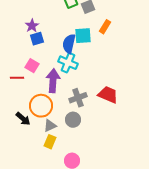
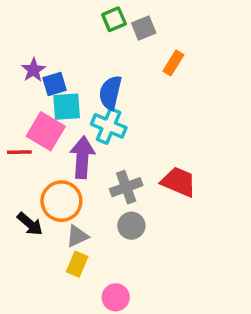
purple star: (32, 26) -> (33, 70), moved
cyan square: (83, 36) -> (67, 107), moved
pink square: (32, 66) -> (46, 131), size x1.5
gray circle: (73, 120) -> (131, 226), moved

